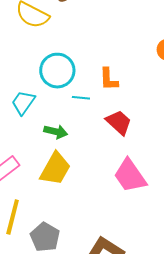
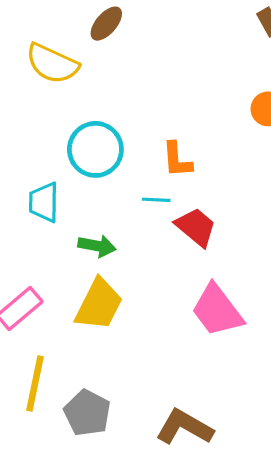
cyan line: (81, 98) -> (156, 200), moved
cyan trapezoid: (23, 102) -> (44, 202), turned -32

